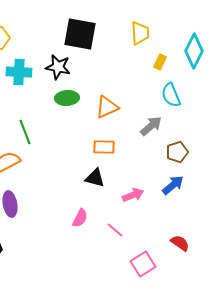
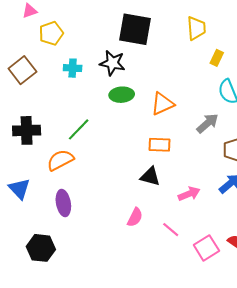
cyan cross: (19, 72) -> (73, 68), size x0.7
green line: (25, 132) -> (79, 129), turned 65
pink square: (143, 264) -> (206, 248), moved

